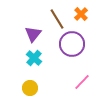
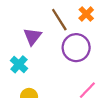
cyan cross: (34, 58) -> (19, 64), moved

